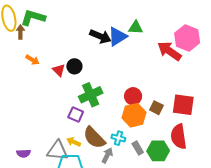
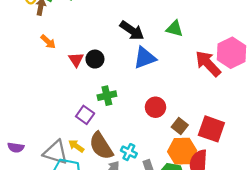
blue triangle: (117, 37) -> (145, 58), moved
green cross: (91, 95) -> (107, 96), size x0.7
orange hexagon: (134, 115) -> (182, 151), moved

